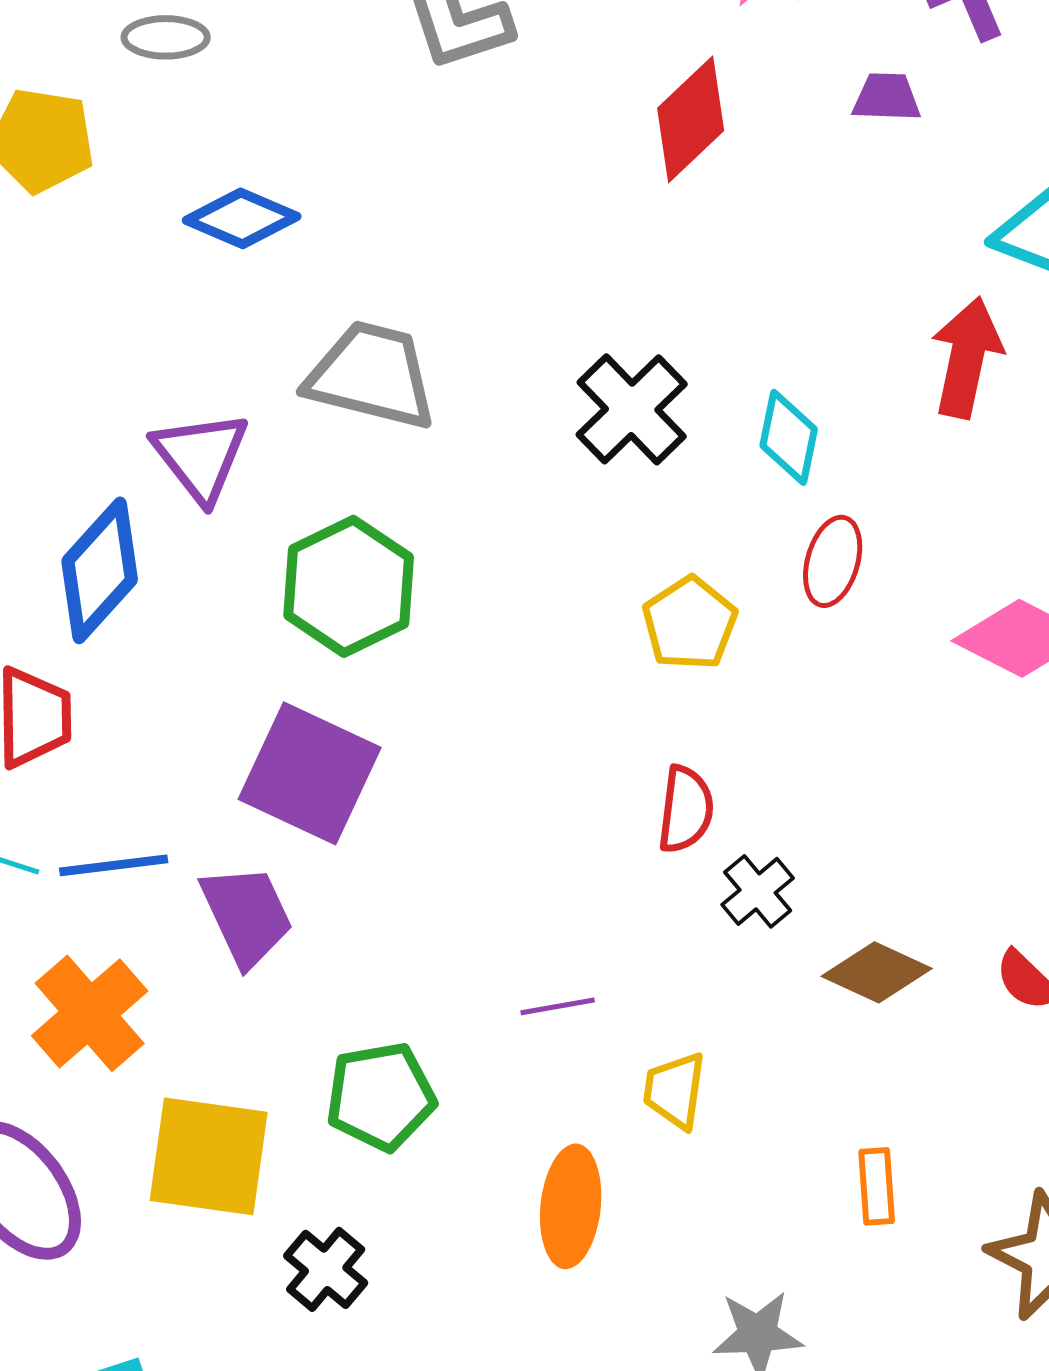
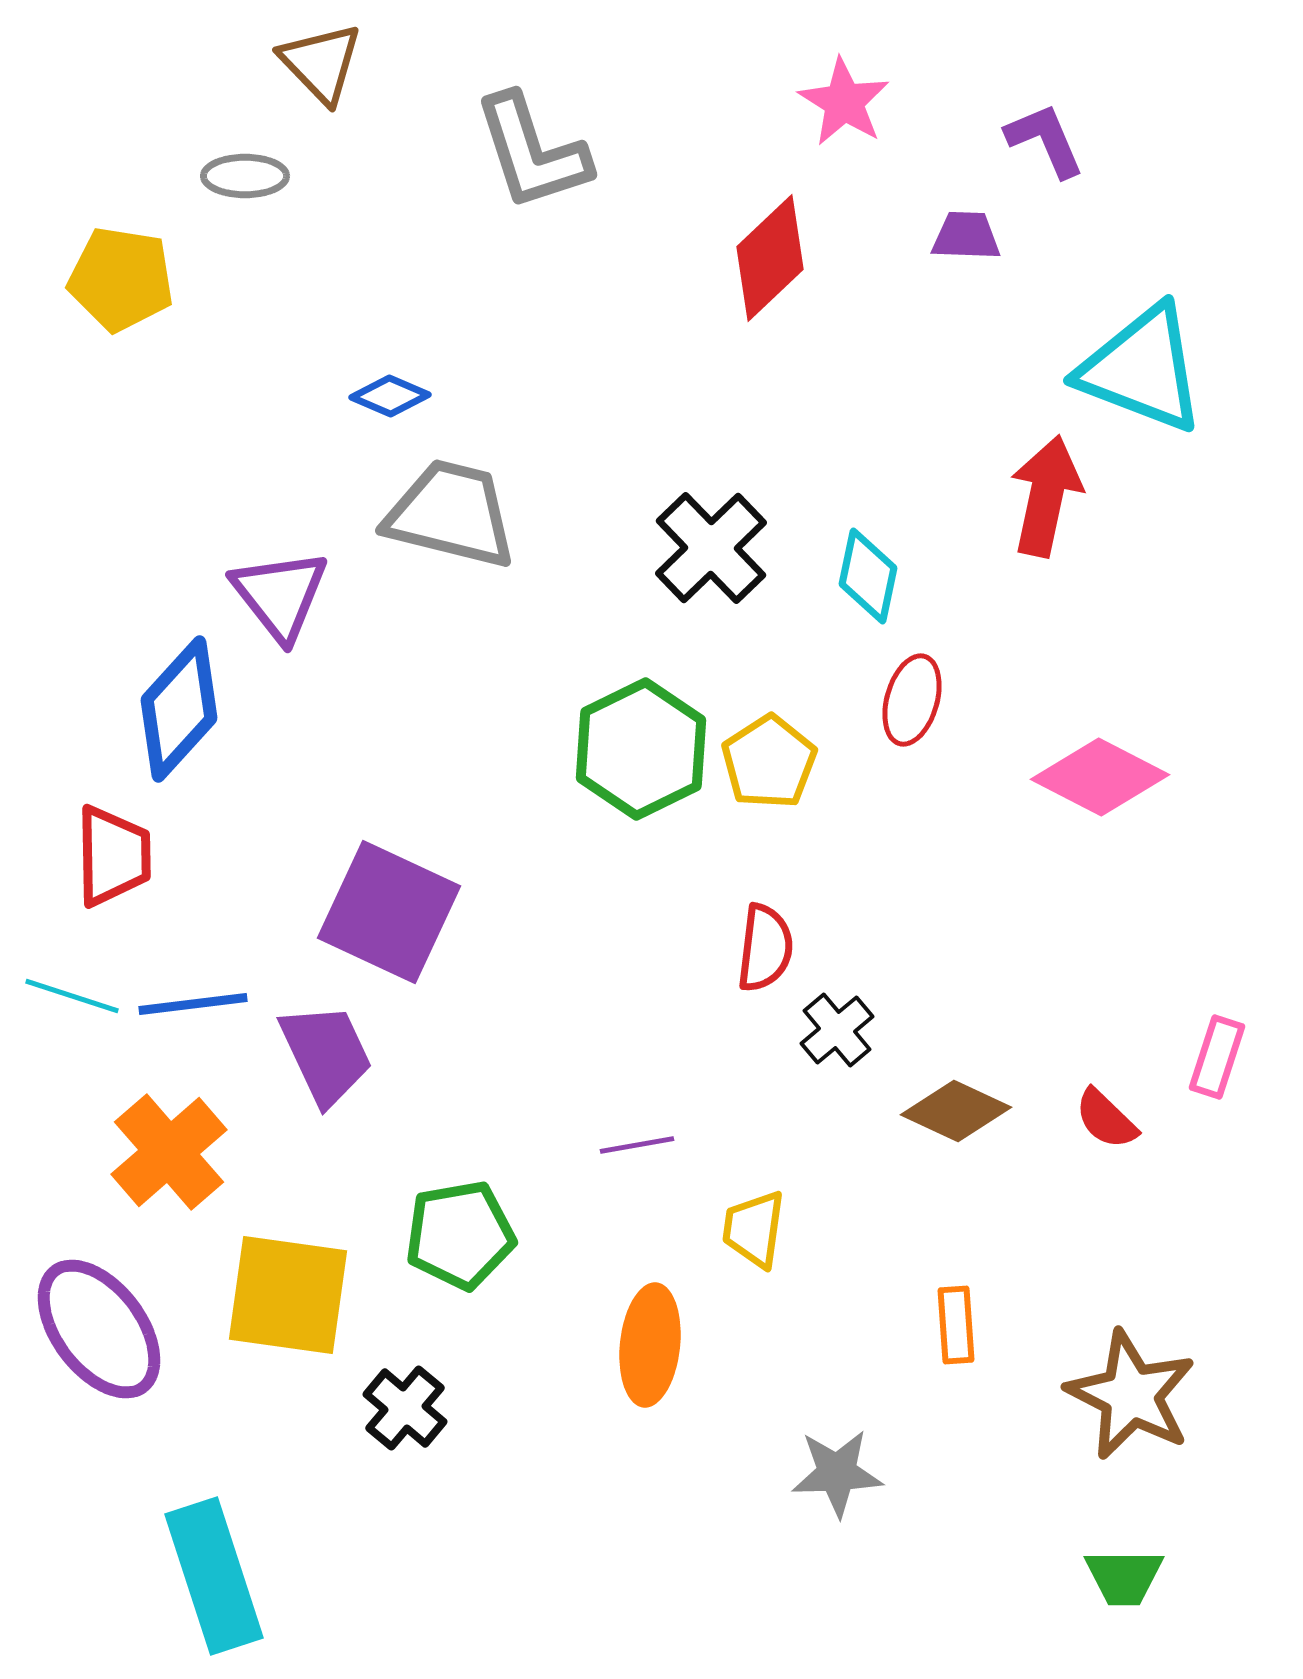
blue diamond: (242, 218) -> (390, 396), moved, size x0.7
green hexagon: (349, 586) -> (641, 749), moved

